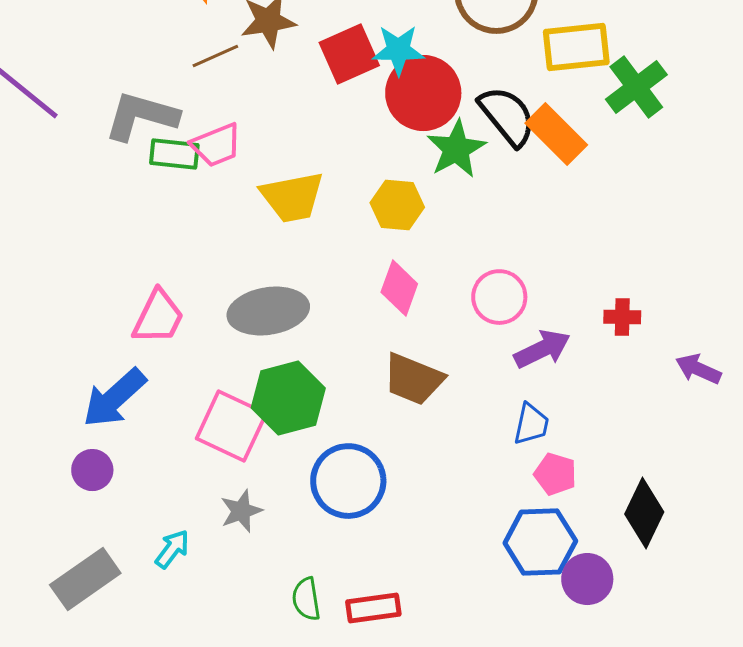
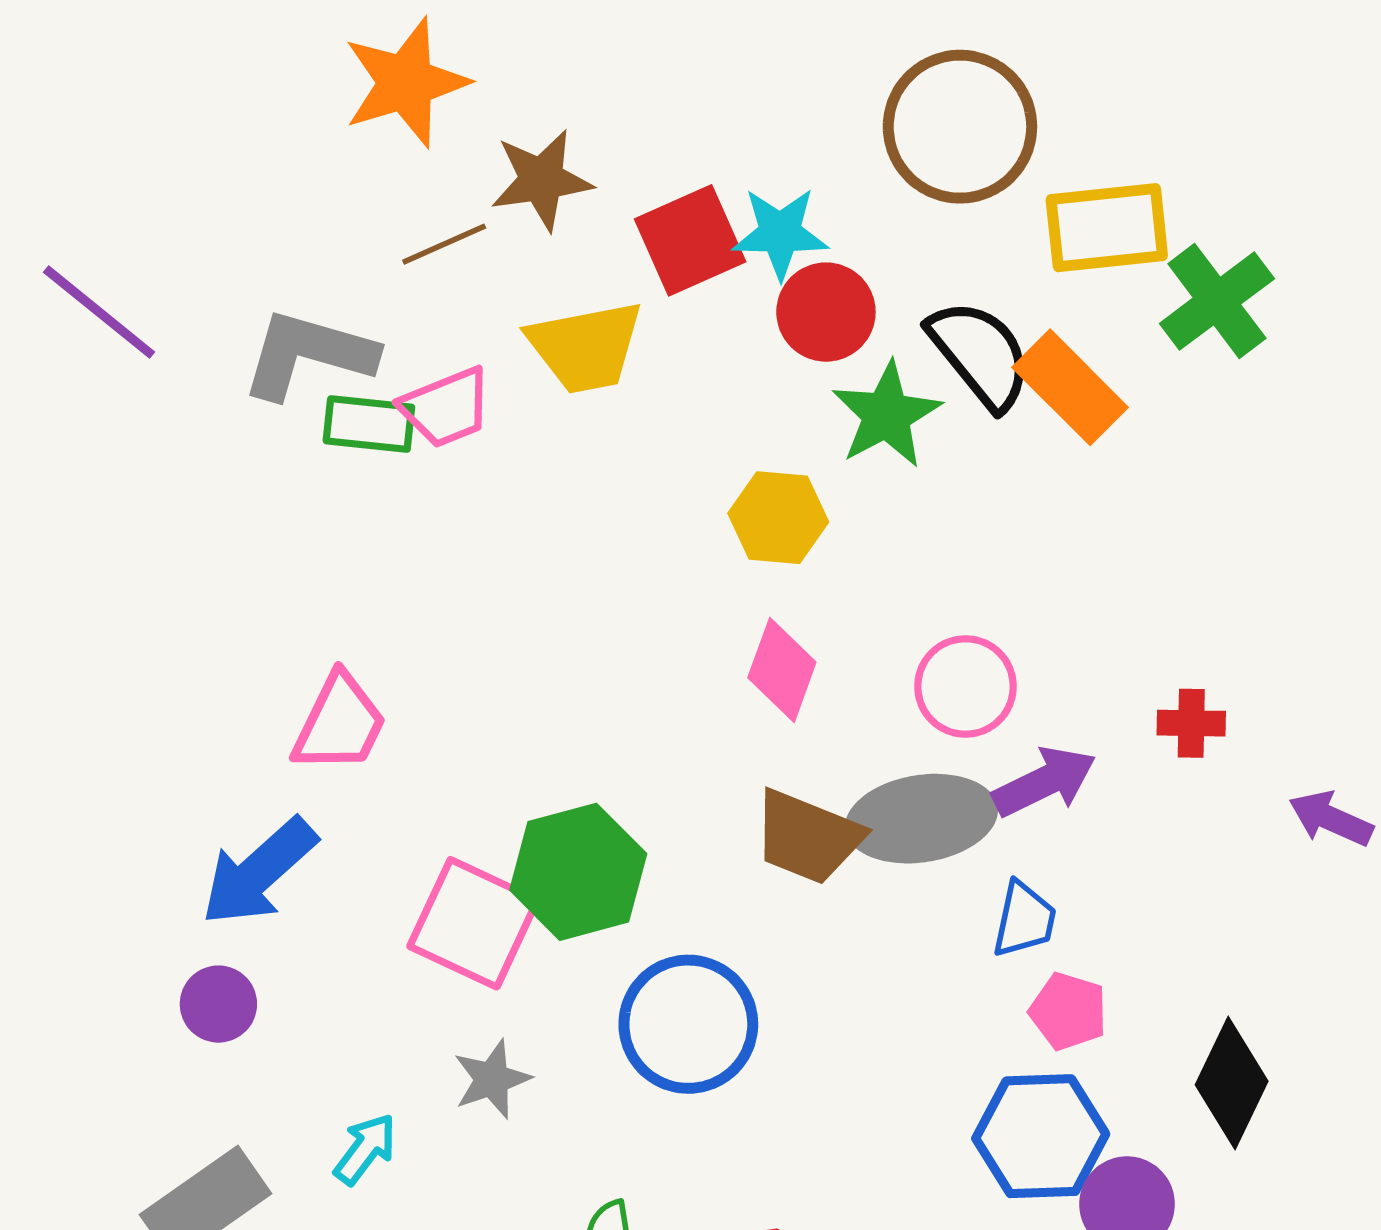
red circle: (423, 93) -> (826, 312), size x0.7
yellow trapezoid: (292, 197) -> (586, 347), moved
gray ellipse: (268, 311) -> (921, 819), moved

